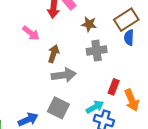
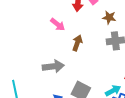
gray arrow: (64, 75) -> (53, 66), moved

